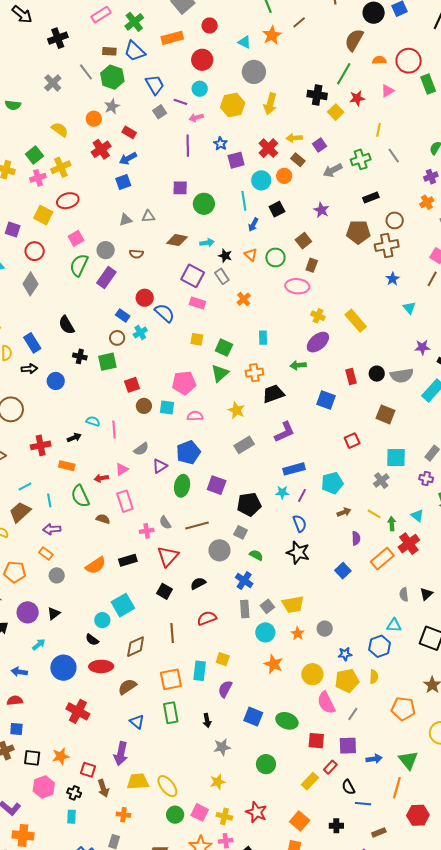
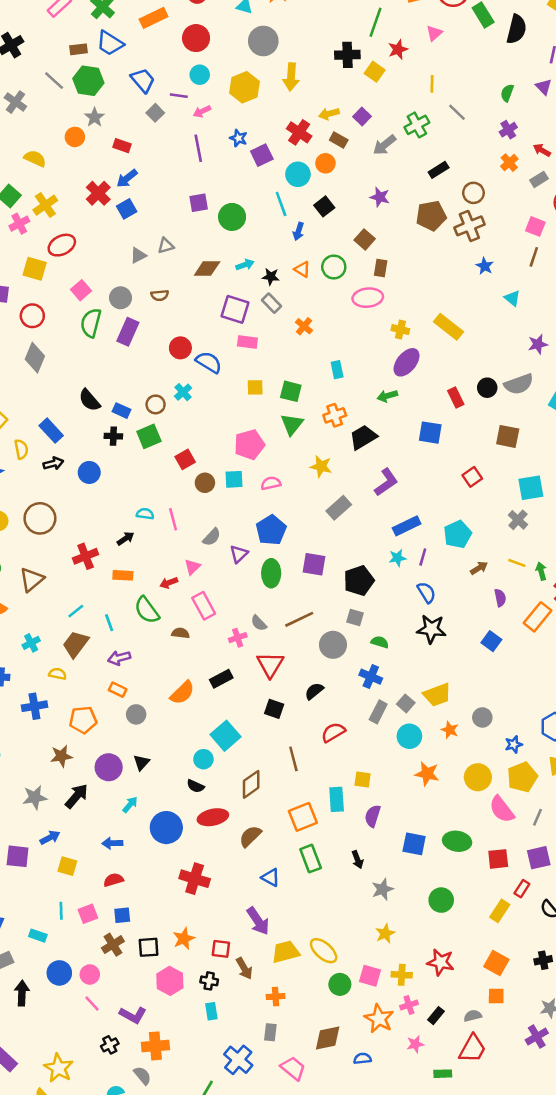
red cross: (101, 149) -> (98, 193), moved
blue rectangle: (123, 316) -> (122, 411), moved
gray rectangle: (245, 609) -> (378, 712), turned 42
purple arrow: (121, 754) -> (258, 921), turned -35

